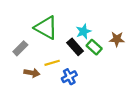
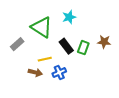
cyan star: (83, 31) -> (69, 17), moved
green rectangle: (94, 47) -> (83, 48), turned 64
brown arrow: (32, 73) -> (35, 72), moved

